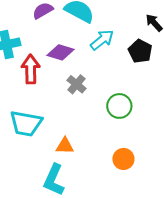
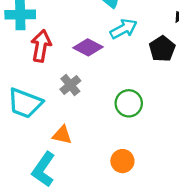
purple diamond: (60, 52) -> (88, 47), moved
gray cross: (77, 84) -> (70, 85), moved

